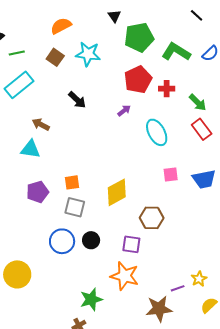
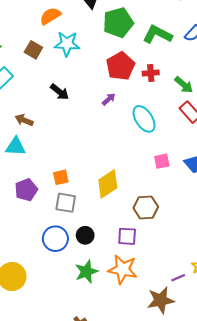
orange semicircle: (61, 26) -> (50, 16), moved
green star: (91, 299) -> (86, 272), moved

